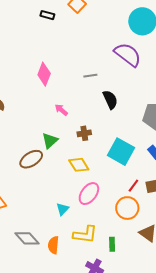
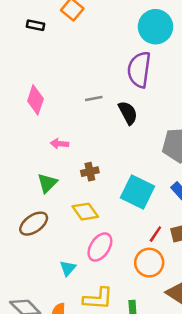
purple semicircle: (128, 55) -> (139, 70), turned -116
black semicircle: (110, 100) -> (128, 113), moved
pink arrow: (61, 110) -> (59, 144), turned -32
brown ellipse: (31, 159) -> (34, 224), moved

